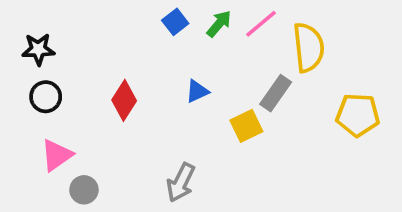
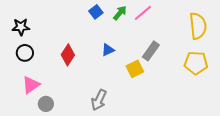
yellow semicircle: (308, 47) -> (198, 26), moved

